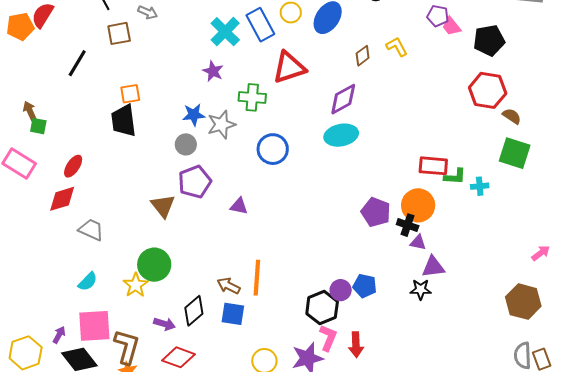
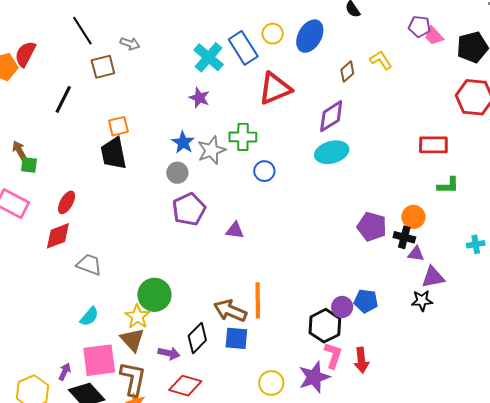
green cross: (252, 97) -> (243, 137), moved
blue star: (194, 115) -> (183, 142), turned -30
blue circle: (273, 149) -> (264, 171), size x0.7
red rectangle: (433, 166) -> (433, 145), moved
cyan cross: (480, 186) -> (476, 244), moved
orange circle: (418, 205) -> (413, 217), size x0.7
brown triangle: (163, 206) -> (132, 340), moved
brown arrow: (229, 286) -> (230, 311), size x1.4

